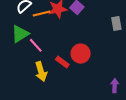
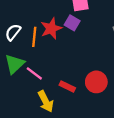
orange line: (42, 13) -> (34, 37), turned -60
red circle: (81, 54) -> (96, 82), moved

